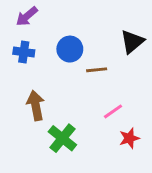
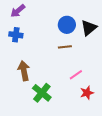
blue circle: (70, 49) -> (67, 25), moved

